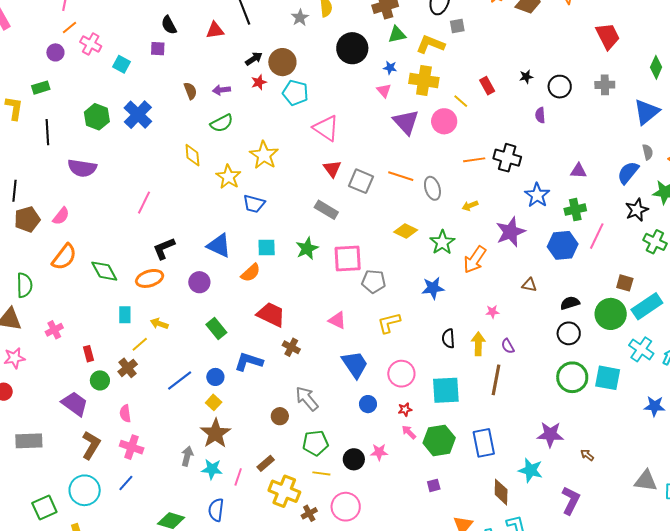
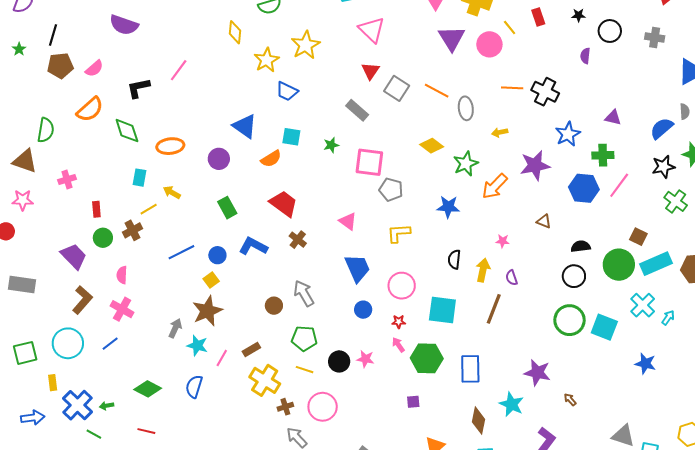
black L-shape: (164, 248) -> (138, 88), moved
green star: (307, 248) -> (331, 145), size x0.7

